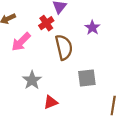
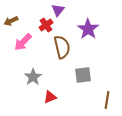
purple star: (92, 28) -> (88, 29), size x1.5

